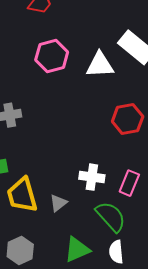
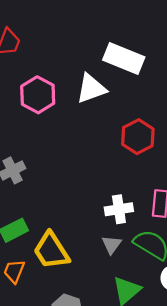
gray triangle: (58, 203) -> (112, 245), moved

